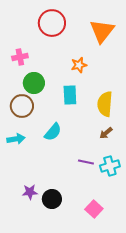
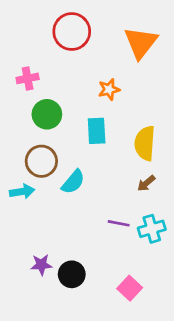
brown circle: (22, 106) -> (41, 161), moved

